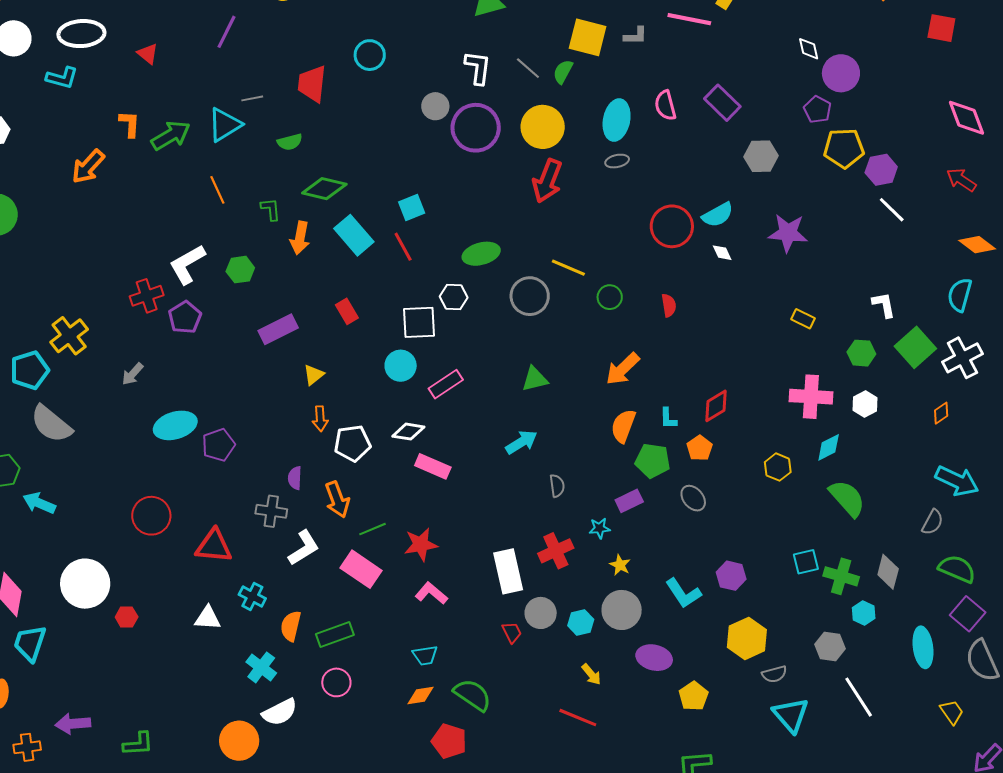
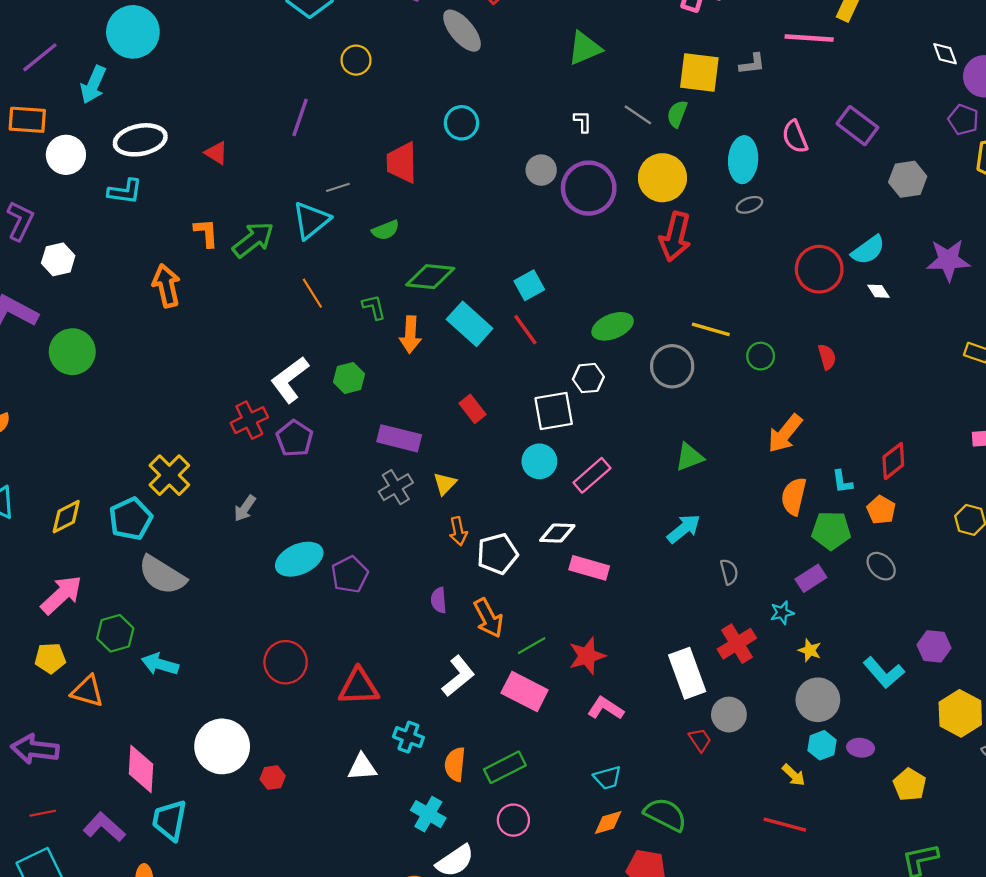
white L-shape: (478, 68) -> (583, 122), size x0.6
orange arrow: (88, 166) -> (166, 286), turned 132
purple rectangle: (278, 329) -> (399, 438), turned 48
gray cross: (271, 511) -> (396, 487), moved, turned -32
cyan hexagon: (581, 622) -> (822, 745), moved
purple ellipse: (654, 658) -> (861, 748), size x0.7

